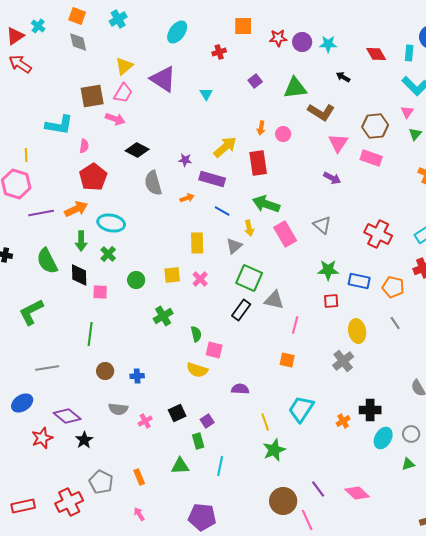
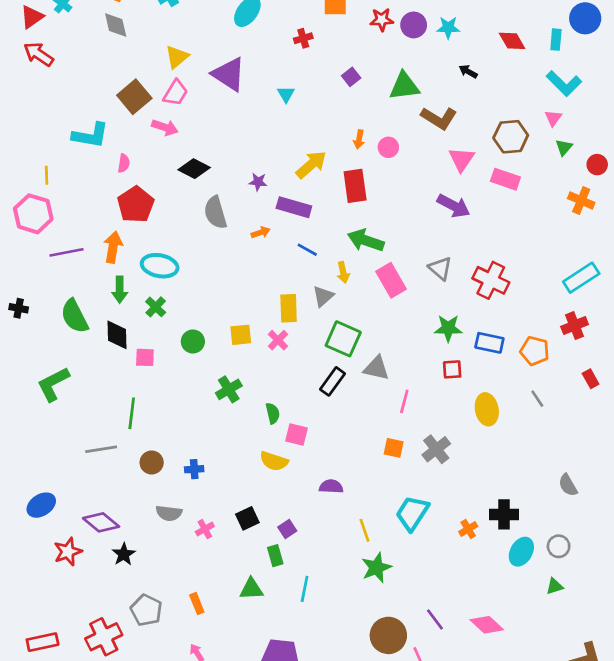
brown square: (92, 96) -> (134, 97), turned -30
purple arrow: (332, 178) -> (454, 206), size x1.4
orange arrow: (76, 209) -> (113, 247), turned -55
red cross: (378, 234) -> (491, 280), moved
yellow rectangle: (197, 243) -> (289, 308), moved
gray cross: (343, 361) -> (436, 449), moved
gray line: (47, 368) -> (101, 449), moved

